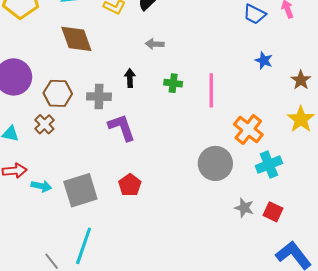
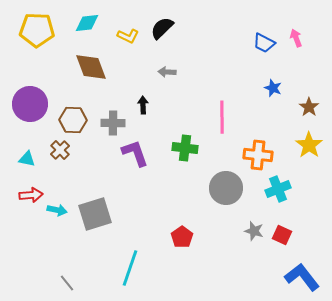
green cross: (173, 83) -> (185, 148), moved, size x1.4
orange cross: (248, 129) -> (258, 155), turned -32
red pentagon: (130, 185) -> (182, 237), moved
cyan line: (84, 246) -> (130, 268), moved

